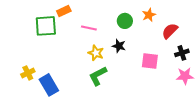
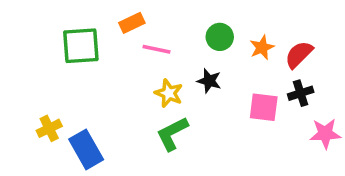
orange rectangle: (64, 11) -> (132, 23), moved
orange star: (149, 15) -> (262, 47), moved
black cross: (182, 53) -> (301, 93), moved

